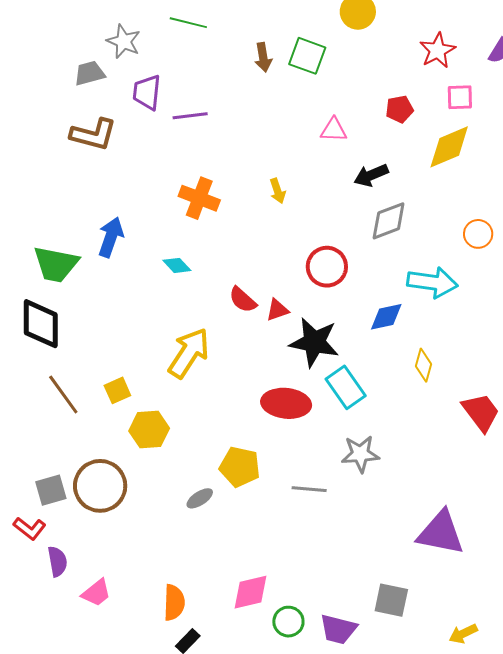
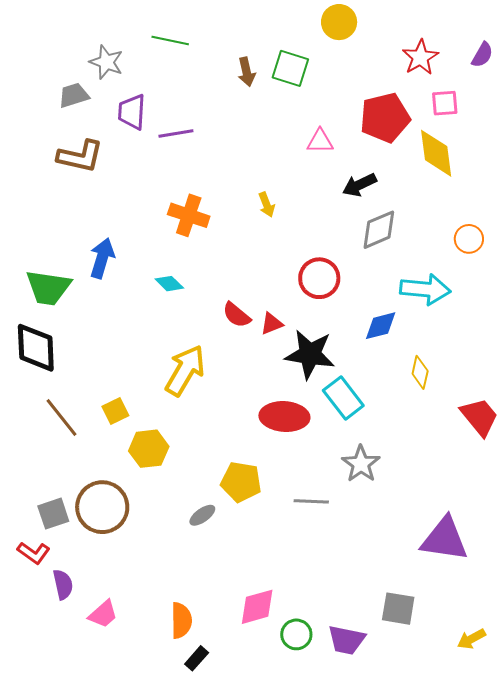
red pentagon: (399, 109) -> (385, 118), size x1.8
yellow diamond: (449, 147) -> (436, 153), turned -72
gray star: (360, 454) -> (361, 464), turned -30

